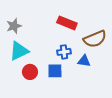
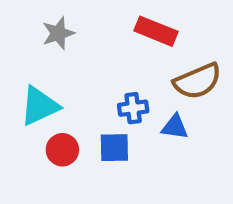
red rectangle: (67, 23) -> (156, 31), moved
gray star: (14, 26) -> (58, 33), moved

